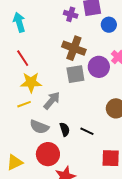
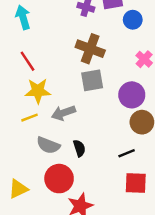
purple circle: (99, 67) -> (132, 95), moved
gray arrow: (52, 100) -> (63, 113), turned -150
black line: (87, 131) -> (127, 153), moved, turned -48

